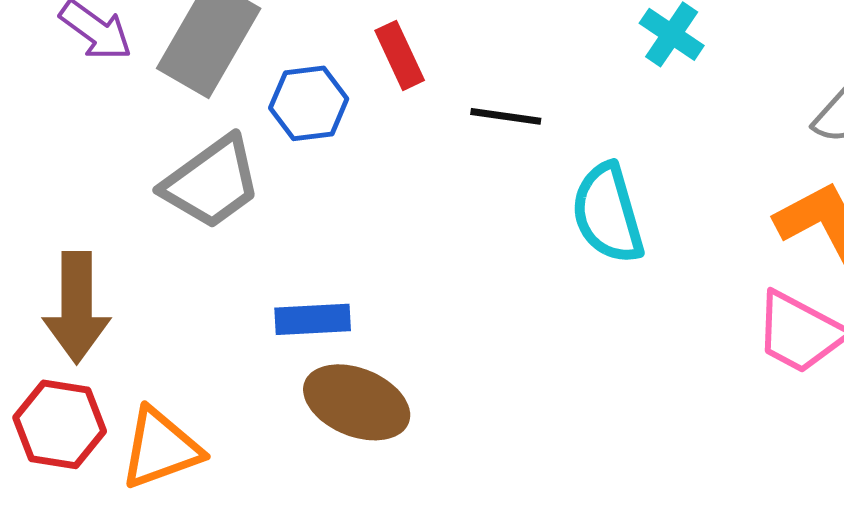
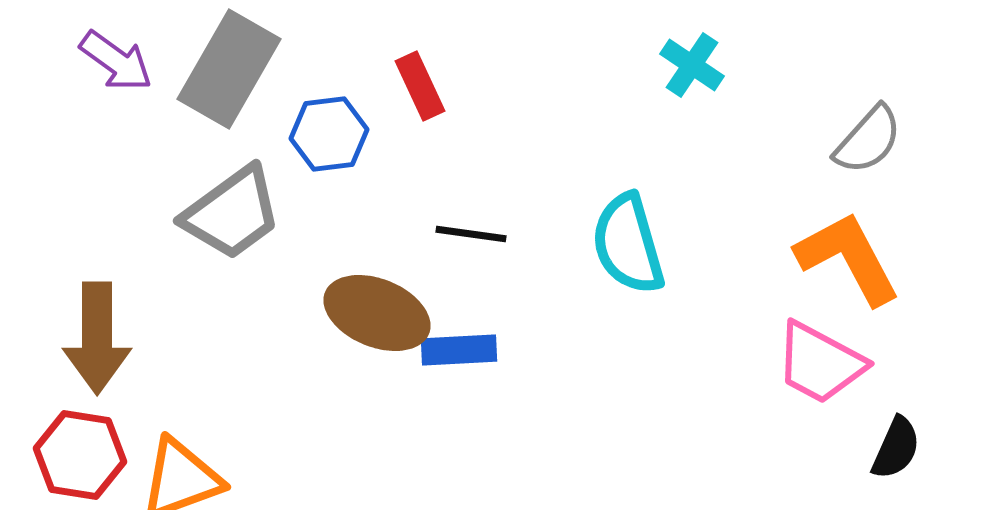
black line: (506, 116) -> (471, 234), moved
blue rectangle: (313, 319) -> (459, 350), moved
brown ellipse: (357, 402) -> (377, 313), moved

